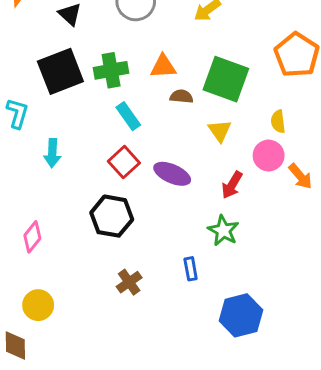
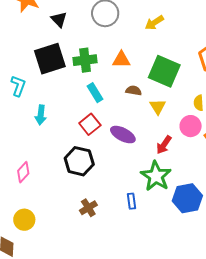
brown semicircle: (181, 96) -> (134, 91), moved
green star: (223, 231) -> (156, 176), size x1.4
blue hexagon: (241, 315) -> (187, 198), moved

